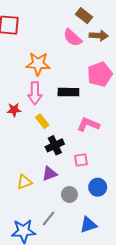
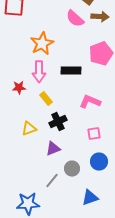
orange star: (38, 64) -> (42, 44), turned -30
pink square: (81, 160) -> (94, 134), moved
yellow triangle: (24, 182) -> (29, 129), moved
gray line: (49, 219) -> (52, 181), moved

